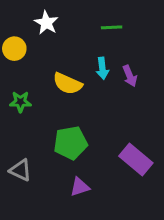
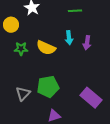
purple arrow: (130, 76) -> (87, 43), turned 32
green star: (20, 102) -> (21, 49), moved
gray triangle: (20, 170) -> (23, 94), moved, turned 49

